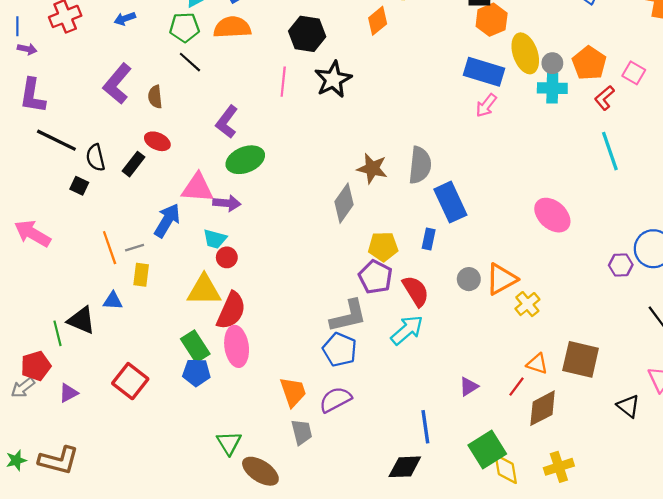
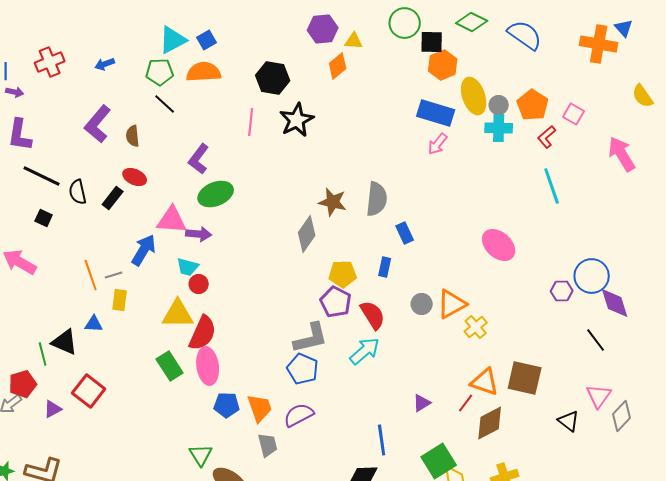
black square: (79, 186) -> (44, 218), moved
blue rectangle: (450, 202) -> (405, 233), size x0.6
orange triangle: (537, 364) -> (485, 382), size x1.4
blue pentagon: (196, 372) -> (227, 405), moved
red square: (130, 381) -> (89, 391), moved

